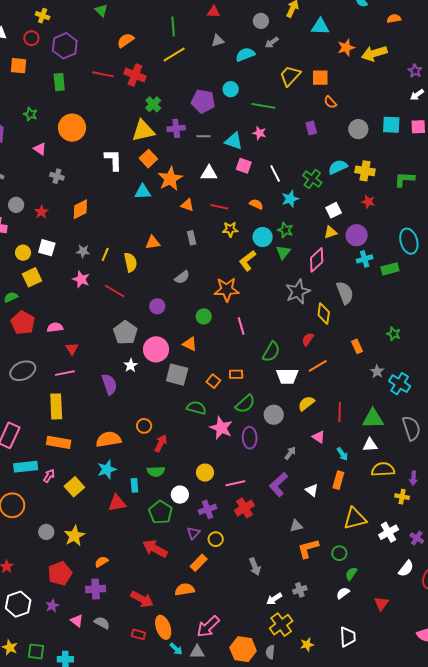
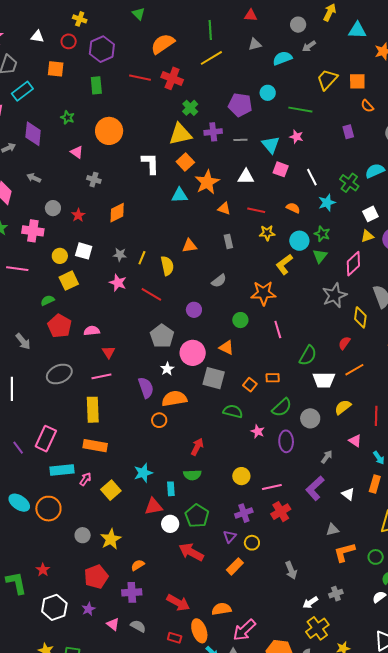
orange semicircle: (126, 40) -> (163, 44), size x1.4
cyan triangle: (234, 141) -> (271, 145), turned 30
orange circle: (144, 426) -> (159, 420), moved
pink star: (221, 428) -> (258, 431), size x0.6
orange semicircle: (109, 439) -> (174, 399), moved
white circle: (180, 495) -> (170, 524), moved
orange semicircle: (185, 589) -> (221, 609), moved

